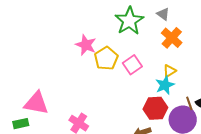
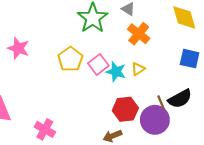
pink star: (86, 45) -> (18, 48), moved
cyan star: (165, 85) -> (116, 72), moved, turned -30

